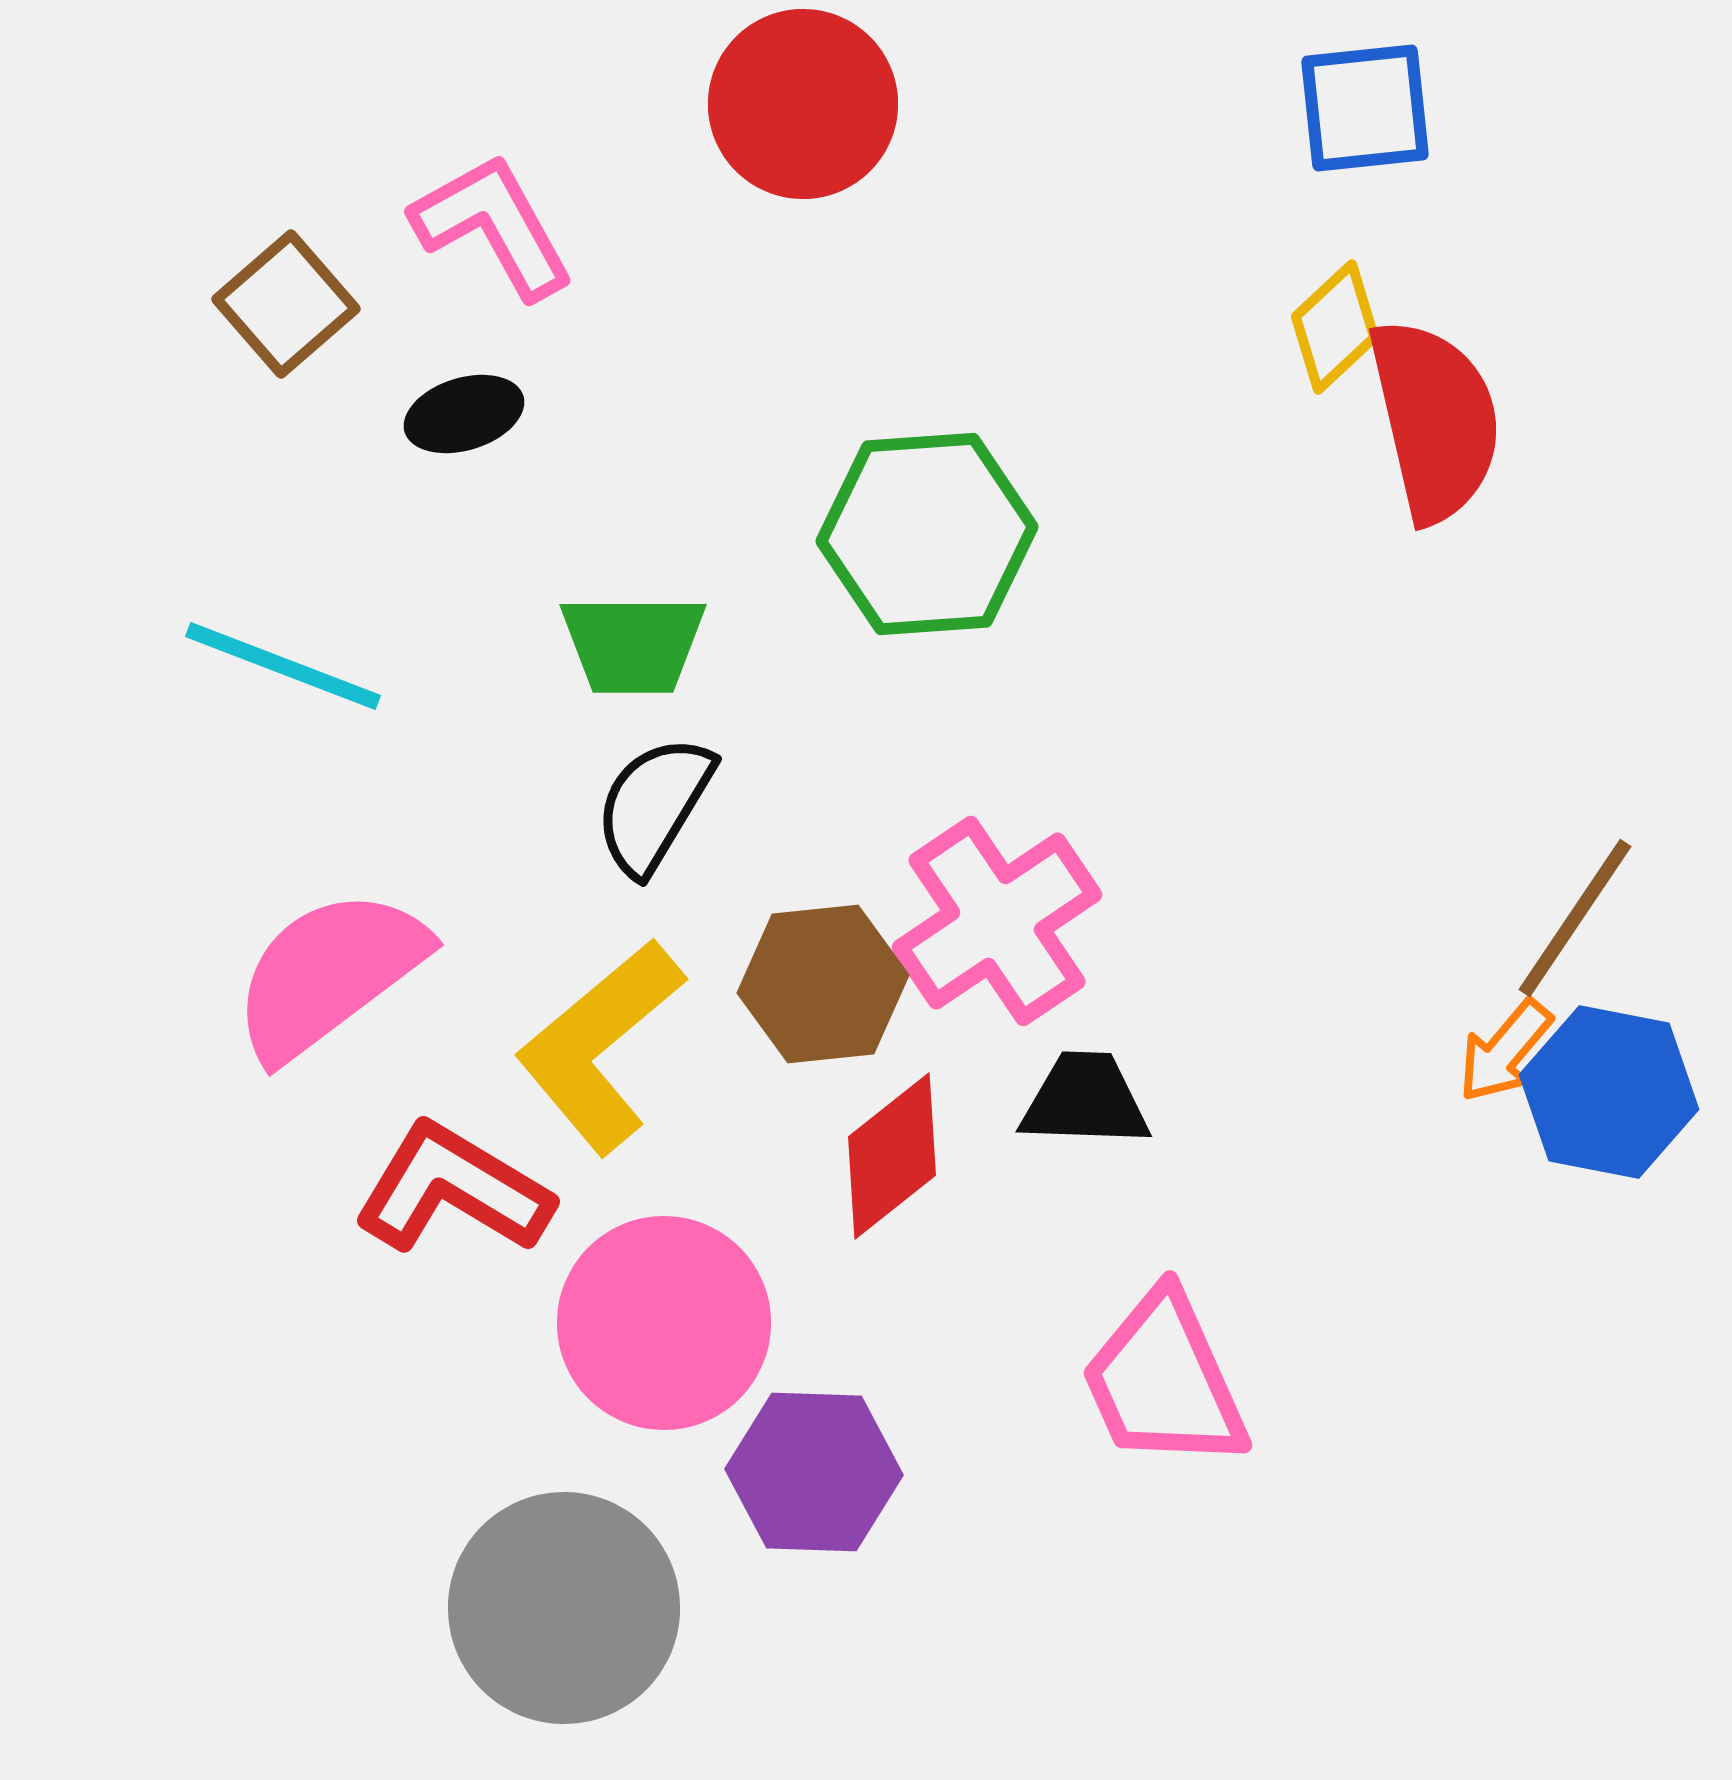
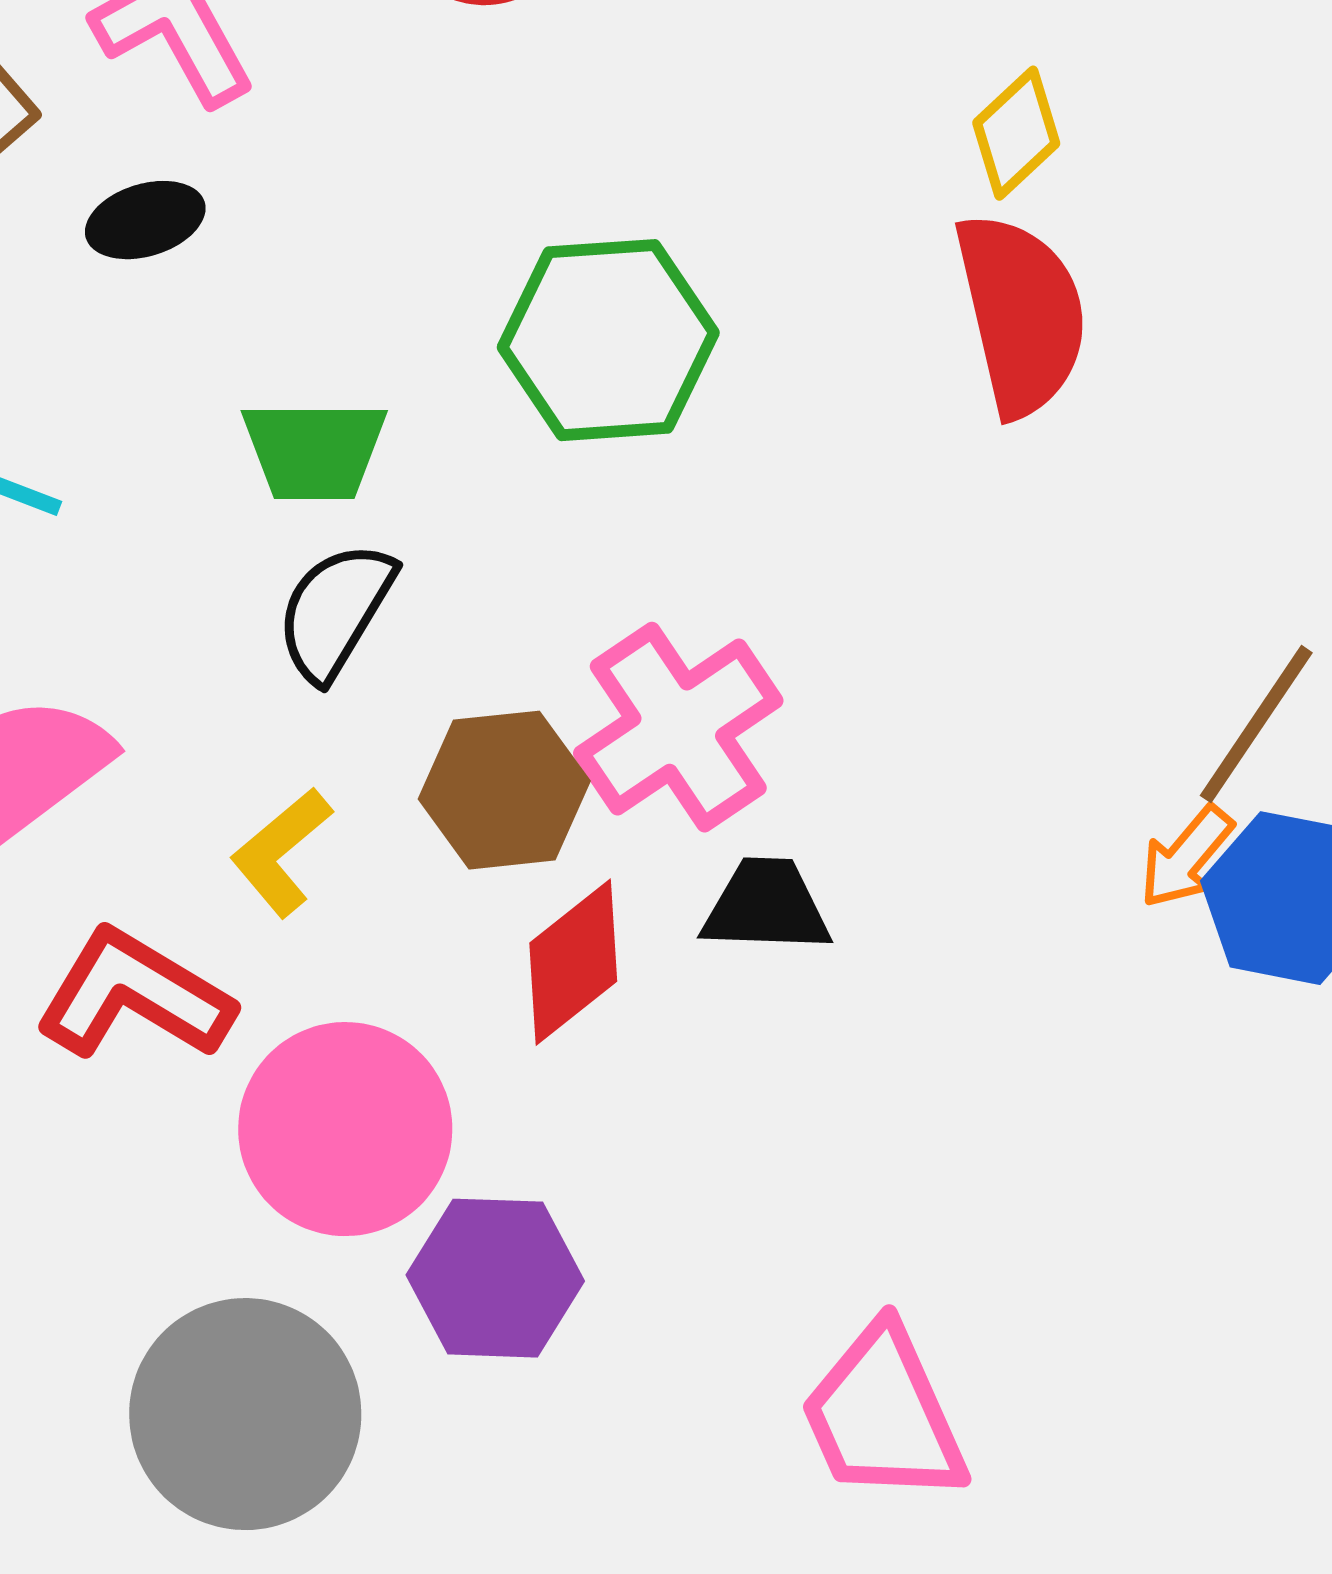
red semicircle: (1435, 420) -> (1021, 314), moved
yellow L-shape: (600, 1046) -> (281, 852), size x0.6
pink trapezoid: (1164, 1381) -> (883, 1415), moved

